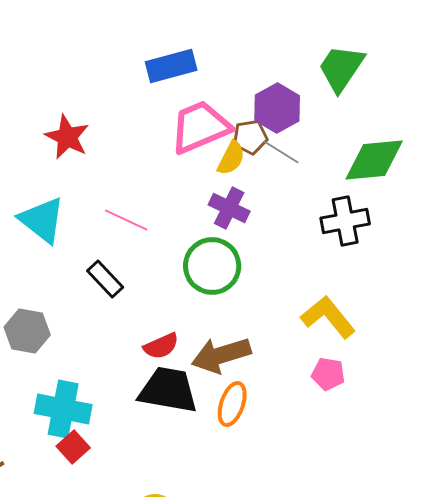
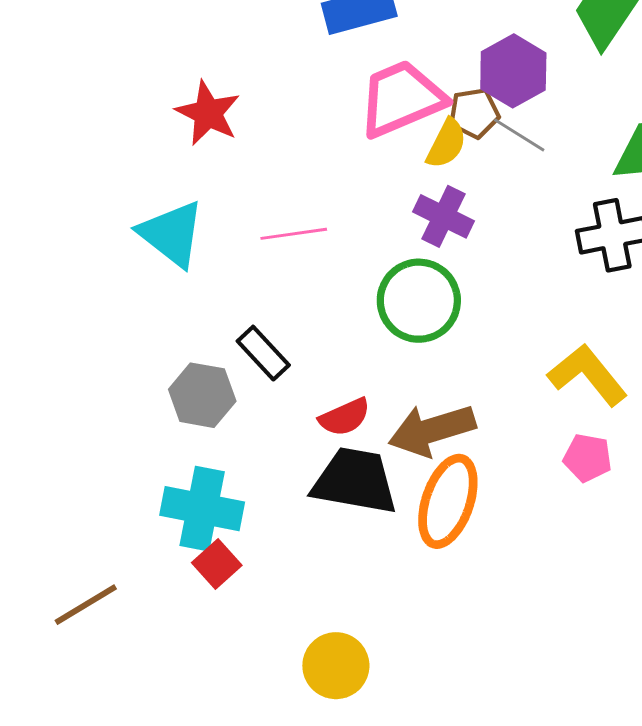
pink line: (126, 220) -> (294, 234), turned -33
black rectangle: (105, 279) -> (263, 353), moved
gray hexagon: (27, 331) -> (202, 395), moved
orange ellipse: (232, 404) -> (448, 501), size x1.4

